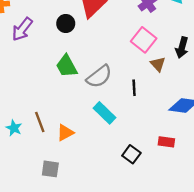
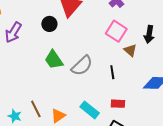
cyan rectangle: (104, 113) -> (90, 110), moved
red rectangle: (166, 142) -> (118, 104), moved

